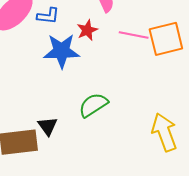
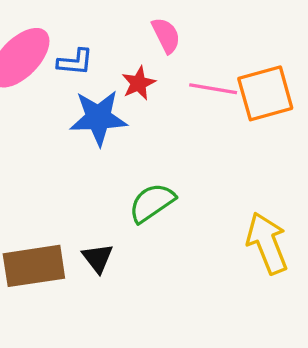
black triangle: (48, 126) -> (98, 258), moved

